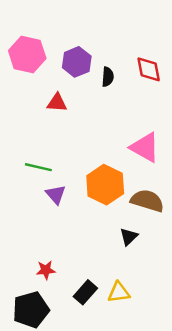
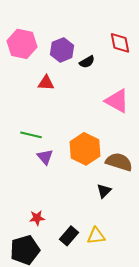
red diamond: (149, 69) -> (120, 43), moved
black semicircle: (108, 77) -> (87, 62), turned 56
pink triangle: (145, 147) -> (117, 101), moved

